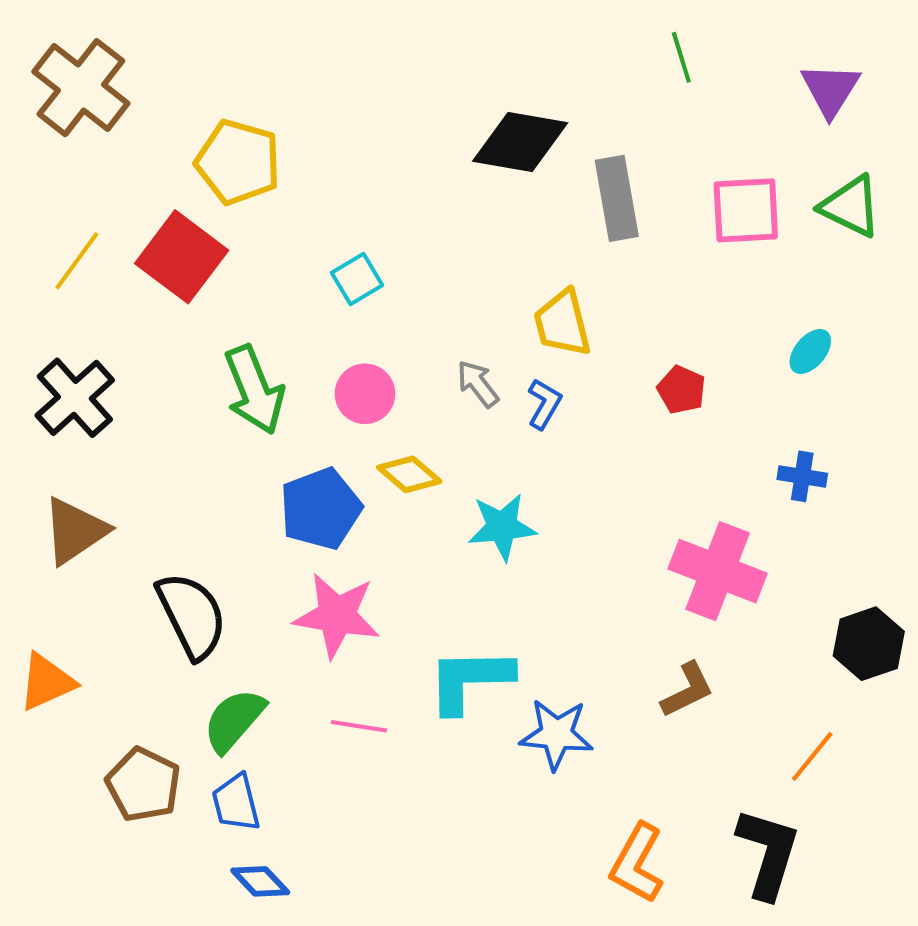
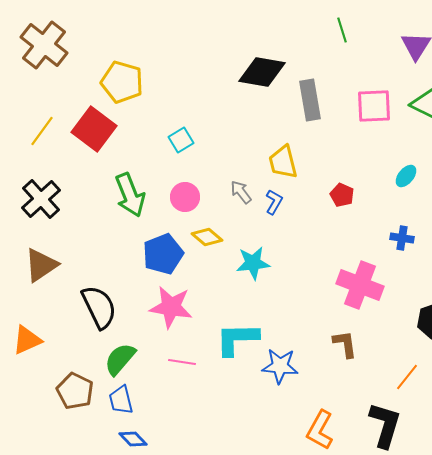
brown L-shape: (687, 690) -> (345, 344), turned -72

